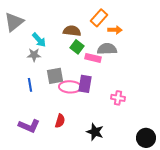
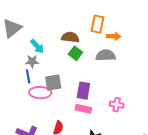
orange rectangle: (99, 18) -> (98, 24), turned -30
pink rectangle: (93, 58) -> (83, 109), moved
blue line: (30, 85) -> (28, 76), moved
pink ellipse: (70, 87) -> (40, 93), moved

